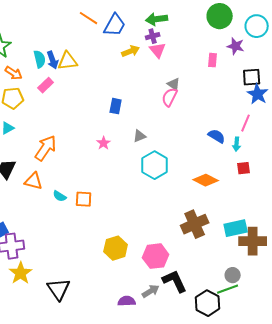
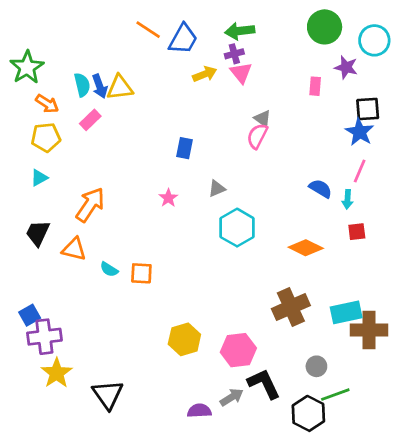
blue star: (258, 94) -> (360, 132), moved
gray circle: (233, 275) -> (316, 366), moved

